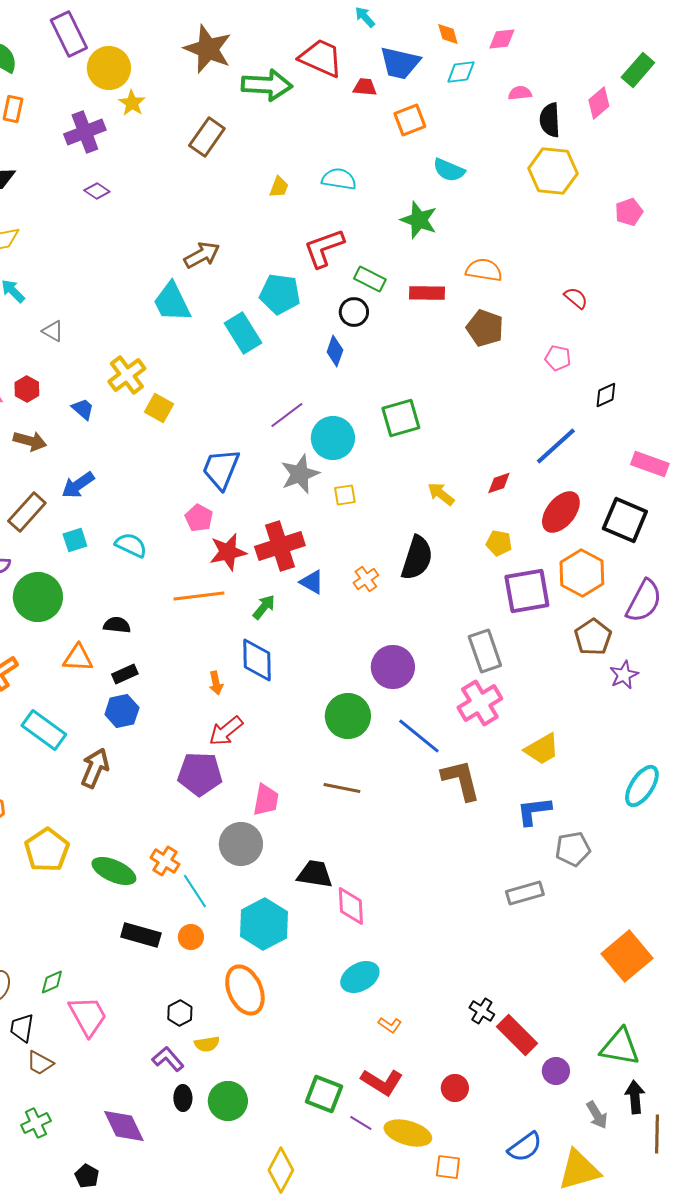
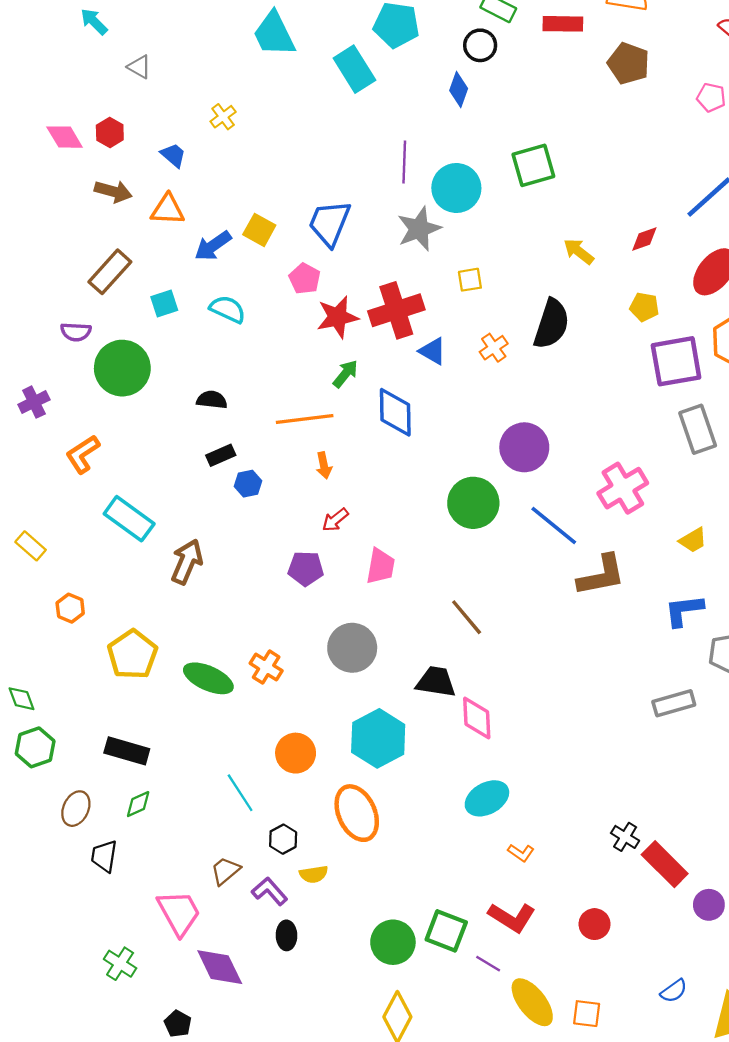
yellow cross: (127, 375) -> (223, 117), size x0.6
yellow square: (159, 408) -> (259, 230), moved
purple line: (287, 415) -> (404, 162), turned -51
blue arrow: (78, 485) -> (213, 246), moved
yellow square: (345, 495) -> (470, 280), moved
orange line: (199, 596) -> (305, 419), moved
green arrow: (264, 607) -> (345, 374), moved
gray rectangle: (485, 651) -> (698, 429), moved
orange triangle: (78, 658) -> (168, 210), moved
blue diamond: (257, 660) -> (395, 412), moved
blue hexagon: (122, 711) -> (248, 484), moved, size x0.7
red arrow: (226, 731) -> (335, 520), size x0.7
yellow trapezoid: (542, 749) -> (693, 540), size x0.7
purple pentagon: (200, 774) -> (306, 569), size x0.7
brown L-shape: (461, 780) -> (601, 575), turned 93
brown line: (342, 788) -> (467, 617), moved, turned 39
pink trapezoid: (266, 800) -> (380, 566), moved
cyan line: (195, 891) -> (240, 793), moved
black rectangle: (141, 935) -> (127, 751), moved
orange circle: (191, 937) -> (296, 753), size x1.4
pink trapezoid: (88, 1016) -> (179, 913), moved
brown trapezoid: (40, 1063) -> (225, 871), moved, turned 112
green circle: (228, 1101) -> (393, 942), moved
green cross: (36, 1123) -> (120, 964), turned -32
yellow ellipse: (408, 1133) -> (532, 1002), moved, turned 36
blue semicircle: (525, 1147) -> (674, 991), size x0.7

